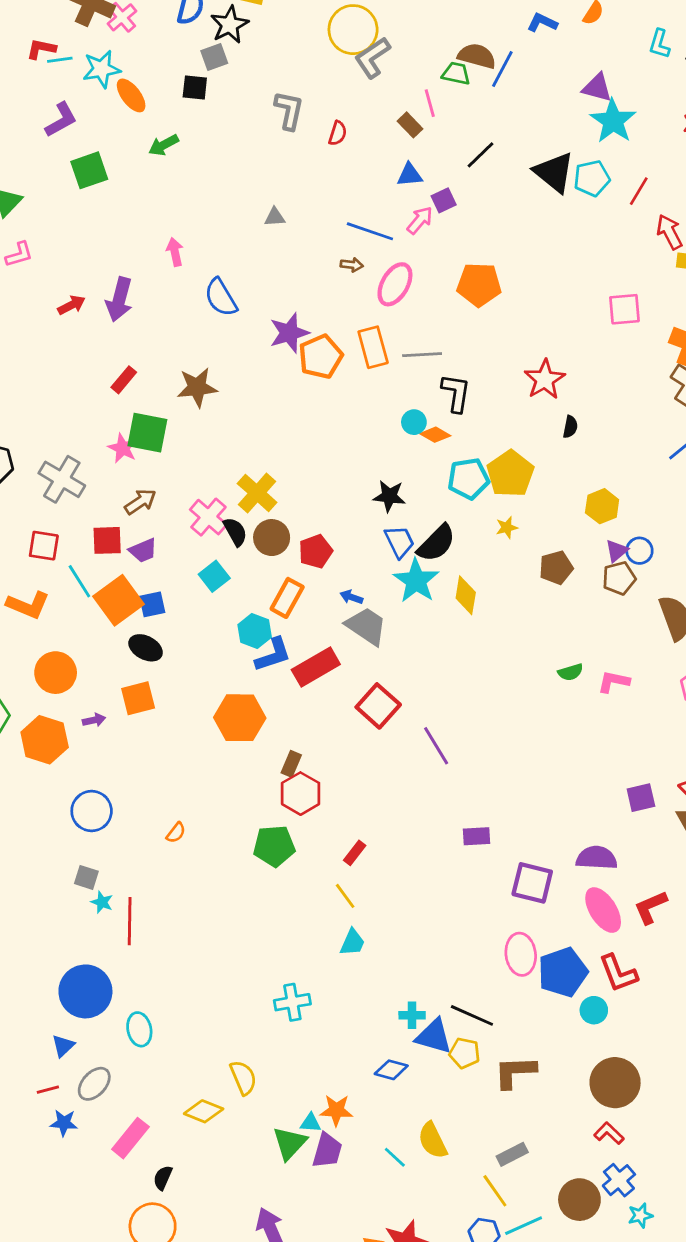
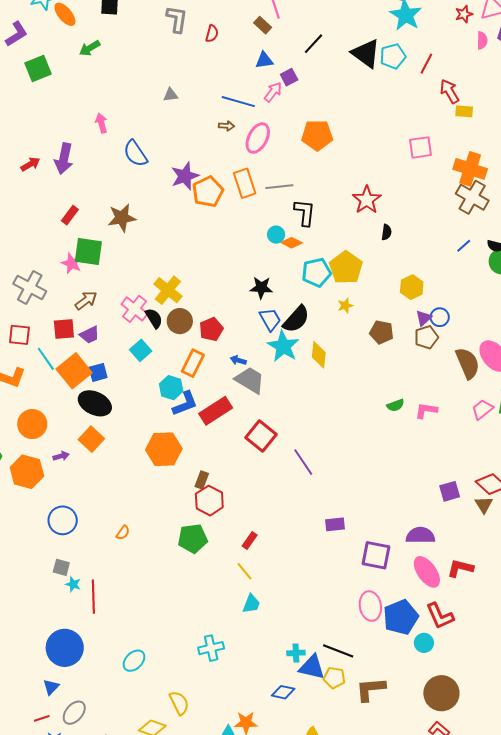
brown pentagon: (556, 568) -> (382, 332), turned 30
black ellipse: (146, 648) -> (95, 403), size x1.4
orange square: (138, 698) -> (91, 439), turned -30
red L-shape: (651, 907) -> (460, 568), turned 40
cyan ellipse: (139, 1029) -> (134, 661), moved, turned 60

